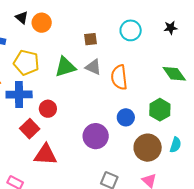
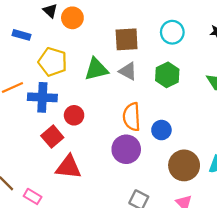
brown square: (90, 39) -> (127, 39), size x1.6
orange semicircle: (119, 77) -> (132, 117), moved
green hexagon: (160, 110) -> (167, 75), moved

